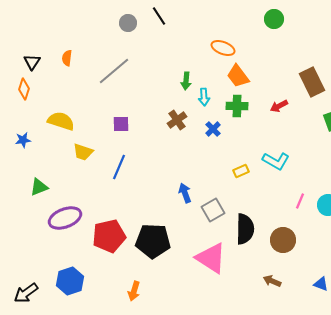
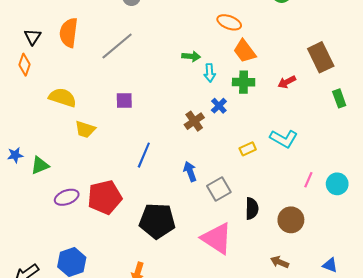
orange semicircle: (67, 58) -> (69, 33), size x1.8
green arrow: (186, 81) -> (191, 56), turned -90
brown cross: (177, 120) -> (194, 121), moved
blue star: (23, 140) -> (15, 155), moved
blue line: (119, 167) -> (144, 155), moved
purple ellipse: (65, 218) -> (67, 197), size x0.7
black semicircle: (245, 229) -> (252, 209), size x0.7
red pentagon: (109, 236) -> (105, 197), moved

